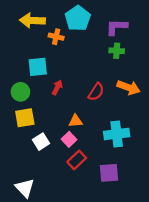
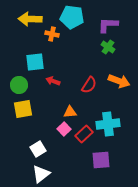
cyan pentagon: (78, 18) -> (72, 17), turned -30
green cross: (117, 51) -> (108, 47), turned 32
red arrow: (57, 87) -> (53, 81), turned -96
white square: (41, 142) -> (38, 149), moved
red rectangle: (77, 160) -> (84, 134), moved
white triangle: (25, 188) -> (41, 174), moved, turned 36

